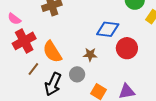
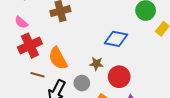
red circle: (127, 48) -> (119, 77), moved
brown line: (33, 69) -> (38, 75), turned 64

